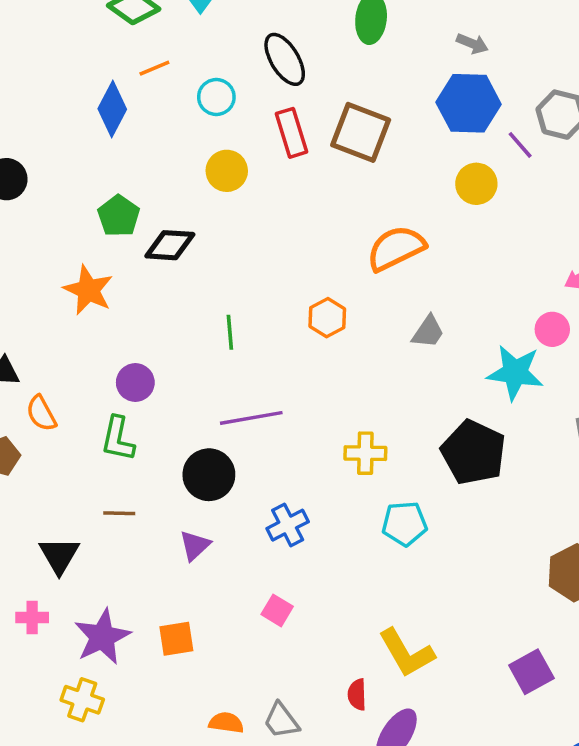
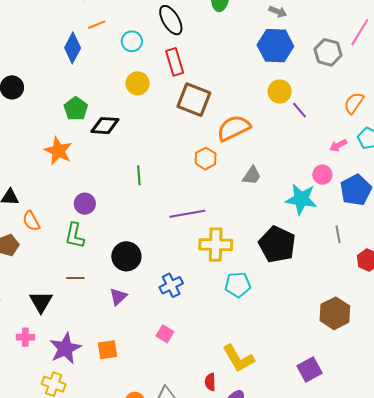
brown square: (361, 132) -> (194, 100), moved
purple line: (520, 145) -> (299, 110), moved
orange hexagon: (327, 318) -> (206, 159), moved
purple line: (251, 418) -> (187, 214), moved
yellow cross: (365, 453) -> (216, 245), size x1.4

